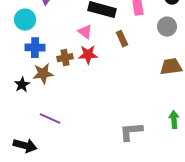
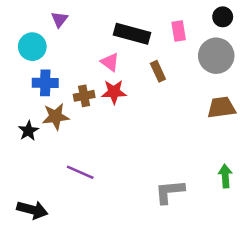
gray circle: (167, 27) -> (216, 56), size x1.4
purple line: (50, 119) -> (80, 172), moved

